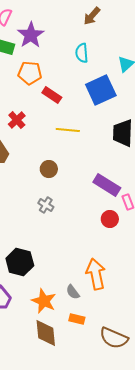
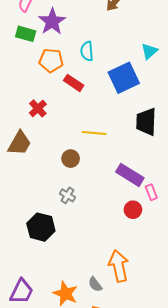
cyan semicircle: (82, 53) -> (87, 51), moved
yellow line: (68, 130) -> (94, 133), moved
black hexagon: (20, 262) -> (41, 227), moved

